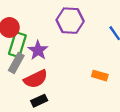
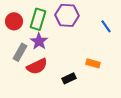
green rectangle: (17, 45) -> (38, 19), moved
black rectangle: (39, 101) -> (69, 78), moved

